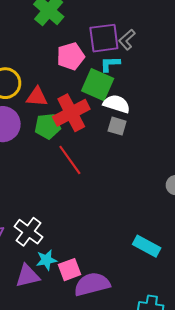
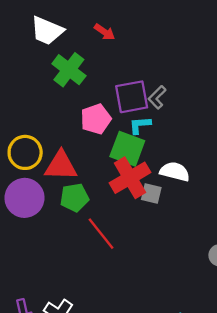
red triangle: (37, 97) -> (61, 166), size x1.4
white semicircle: (117, 104) -> (175, 172), moved
red cross: (71, 113) -> (130, 178), moved

